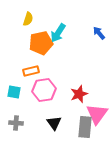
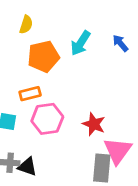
cyan arrow: (58, 33) -> (81, 43), moved
red star: (79, 94) -> (94, 124), turned -30
black triangle: (54, 123) -> (27, 167), moved, turned -35

